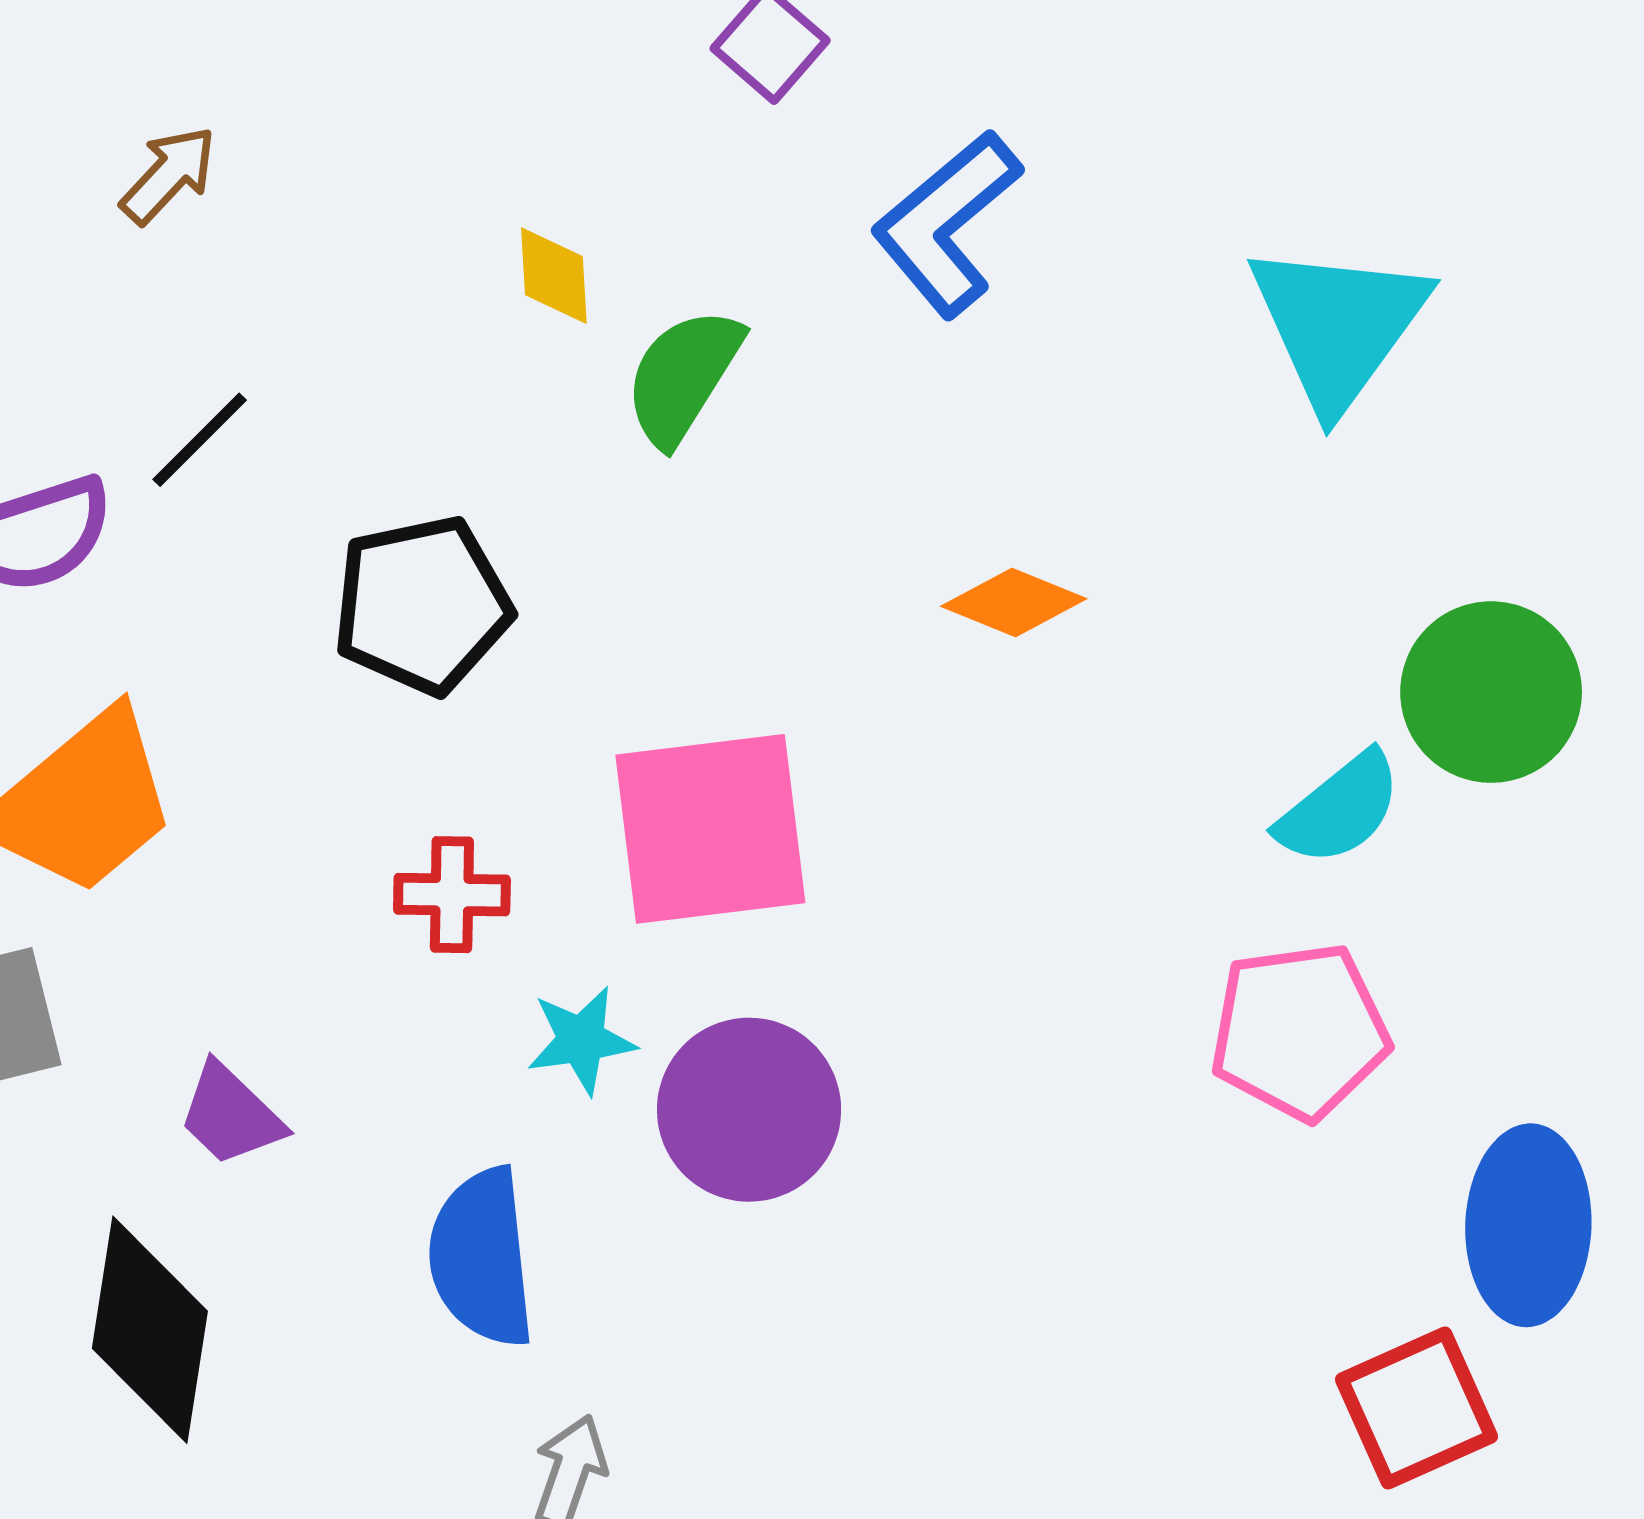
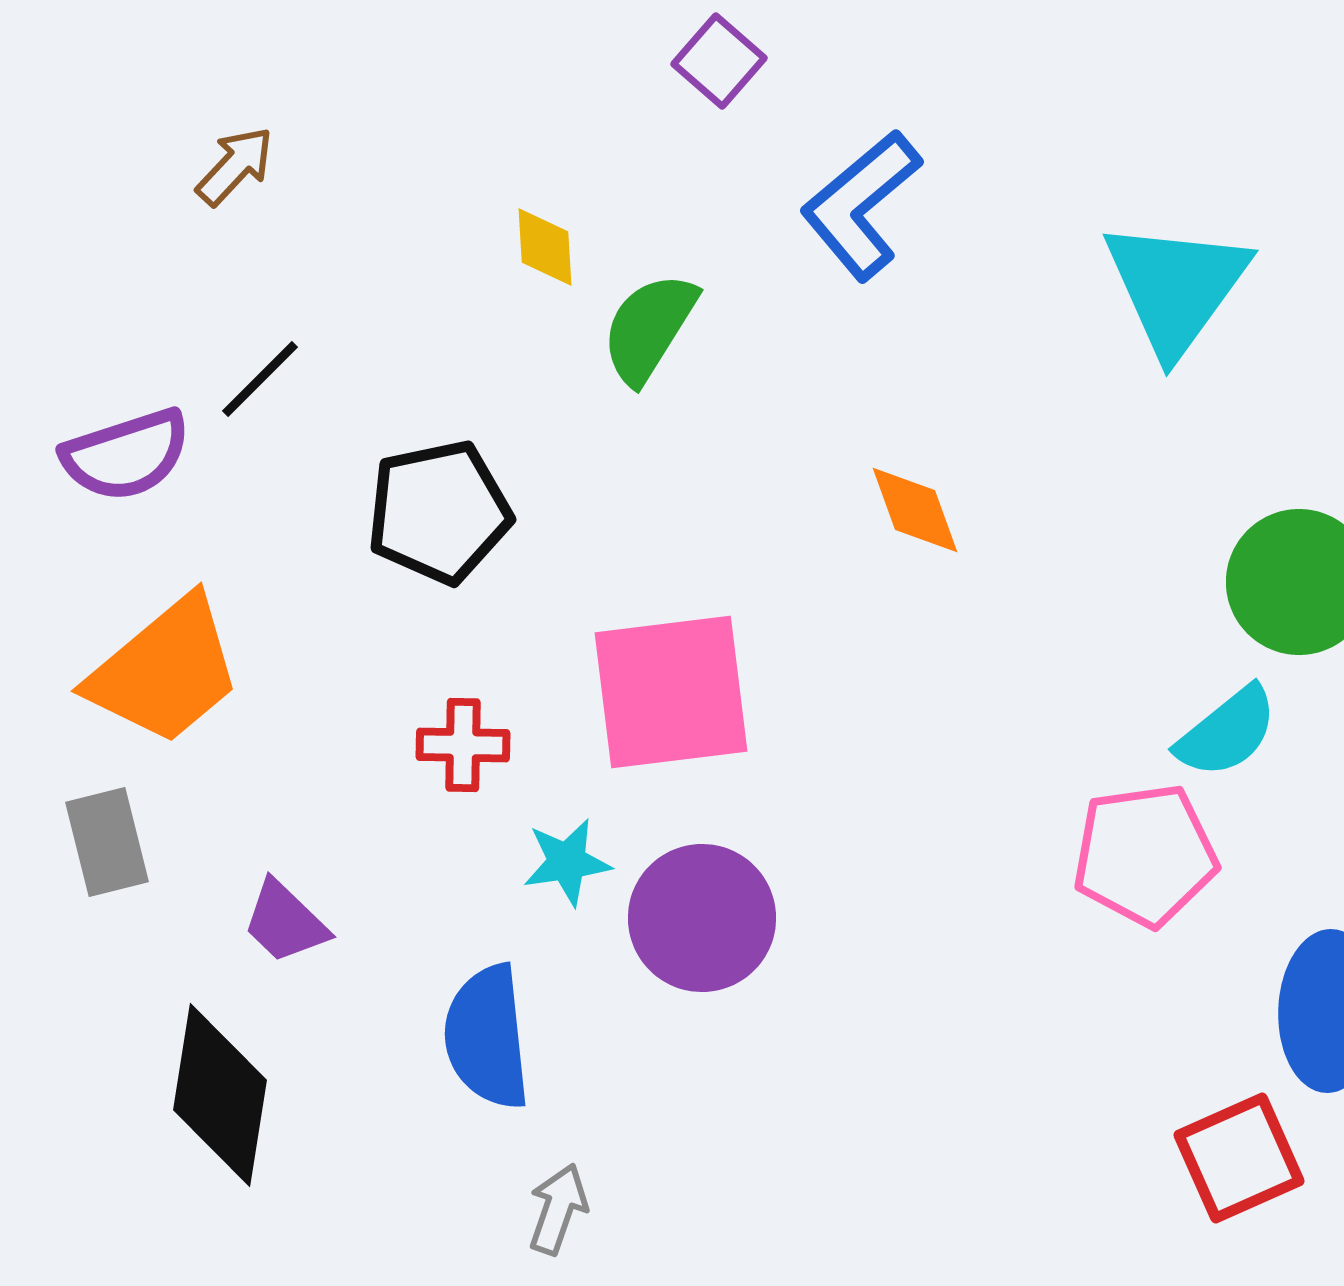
orange diamond: (1014, 603) -> (915, 510), turned 48
cyan semicircle: (1339, 809) -> (1227, 732), moved

